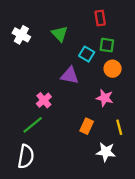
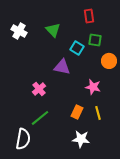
orange circle: (113, 69) -> (109, 61), moved
green line: (33, 125) -> (40, 118), moved
yellow line: (119, 127) -> (98, 113), moved
white star: (106, 152) -> (81, 139), moved

